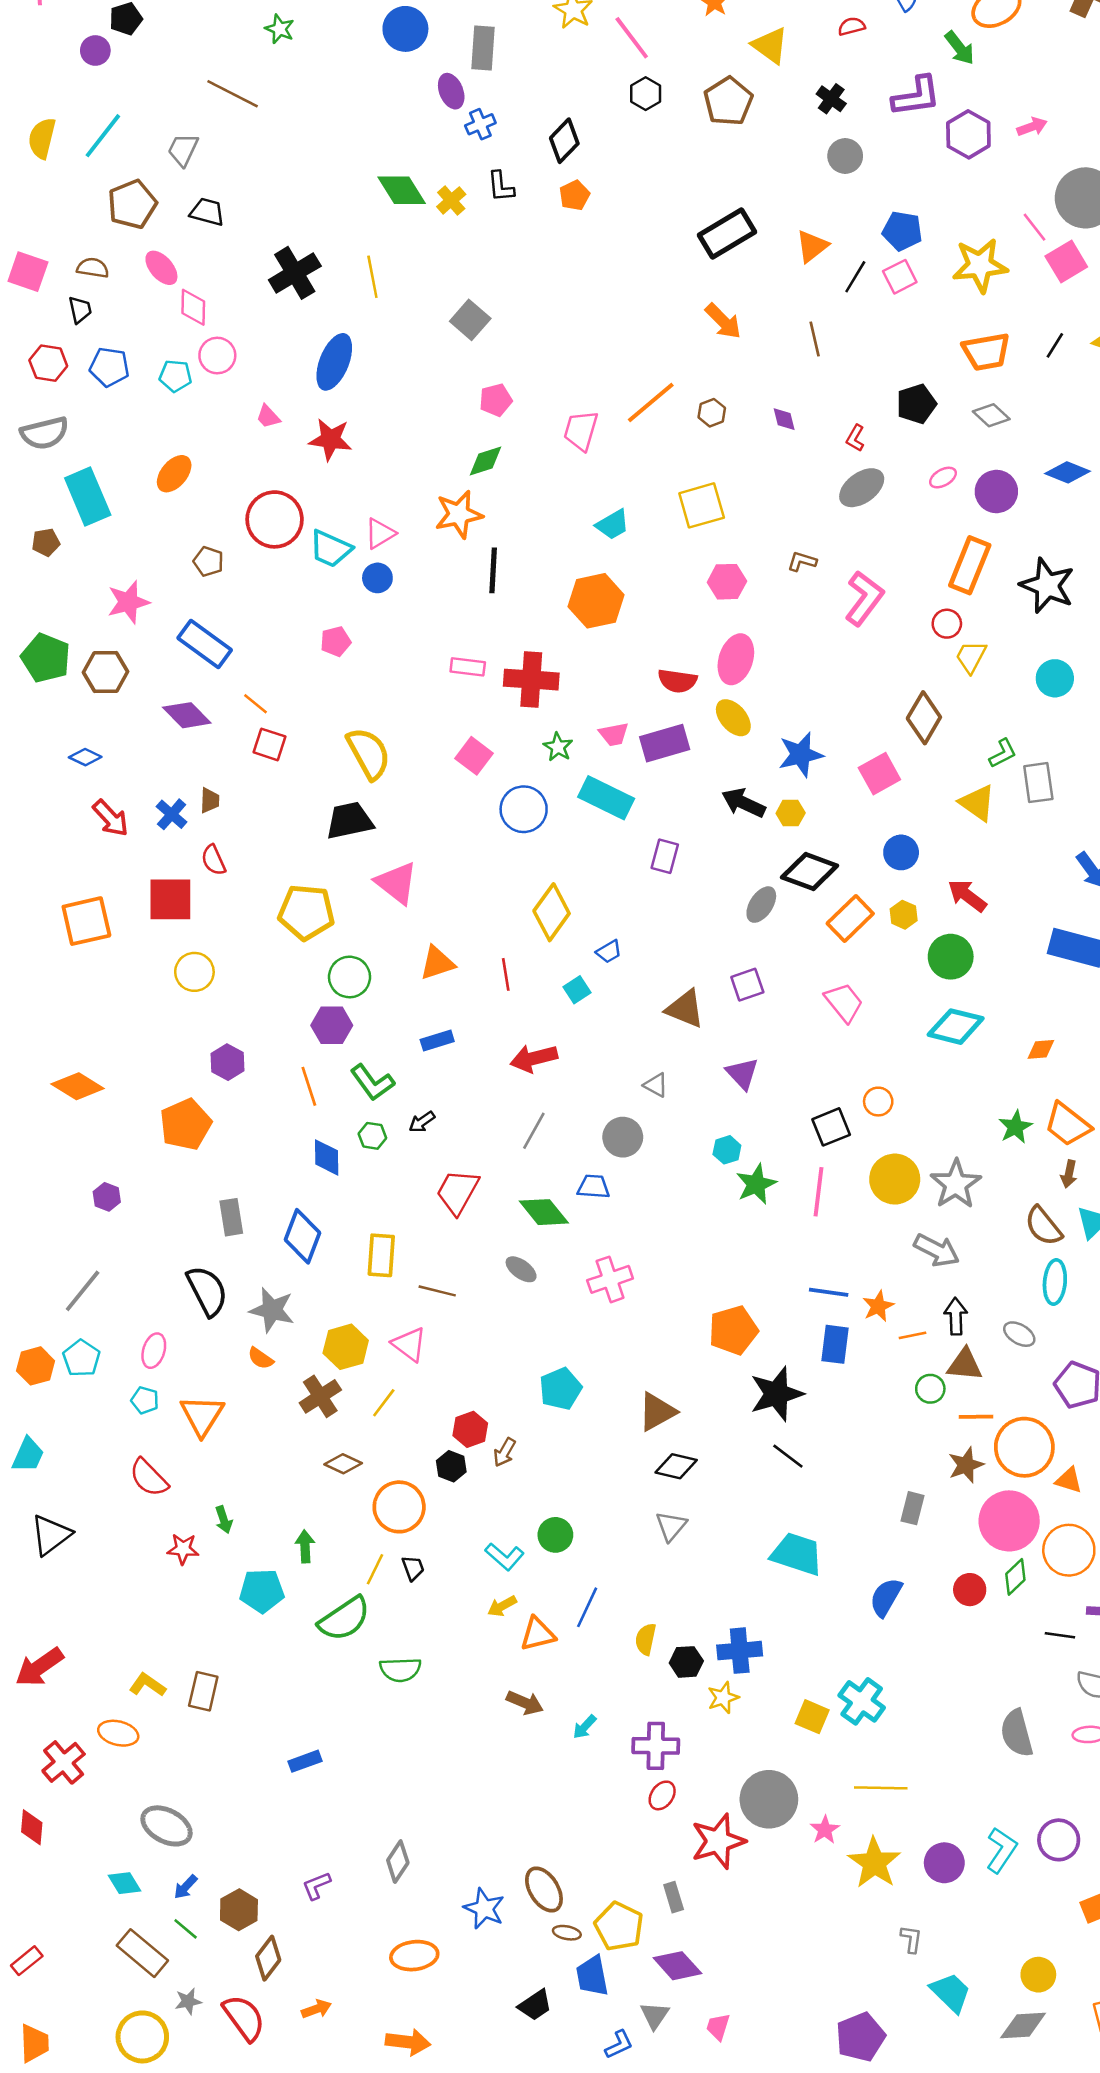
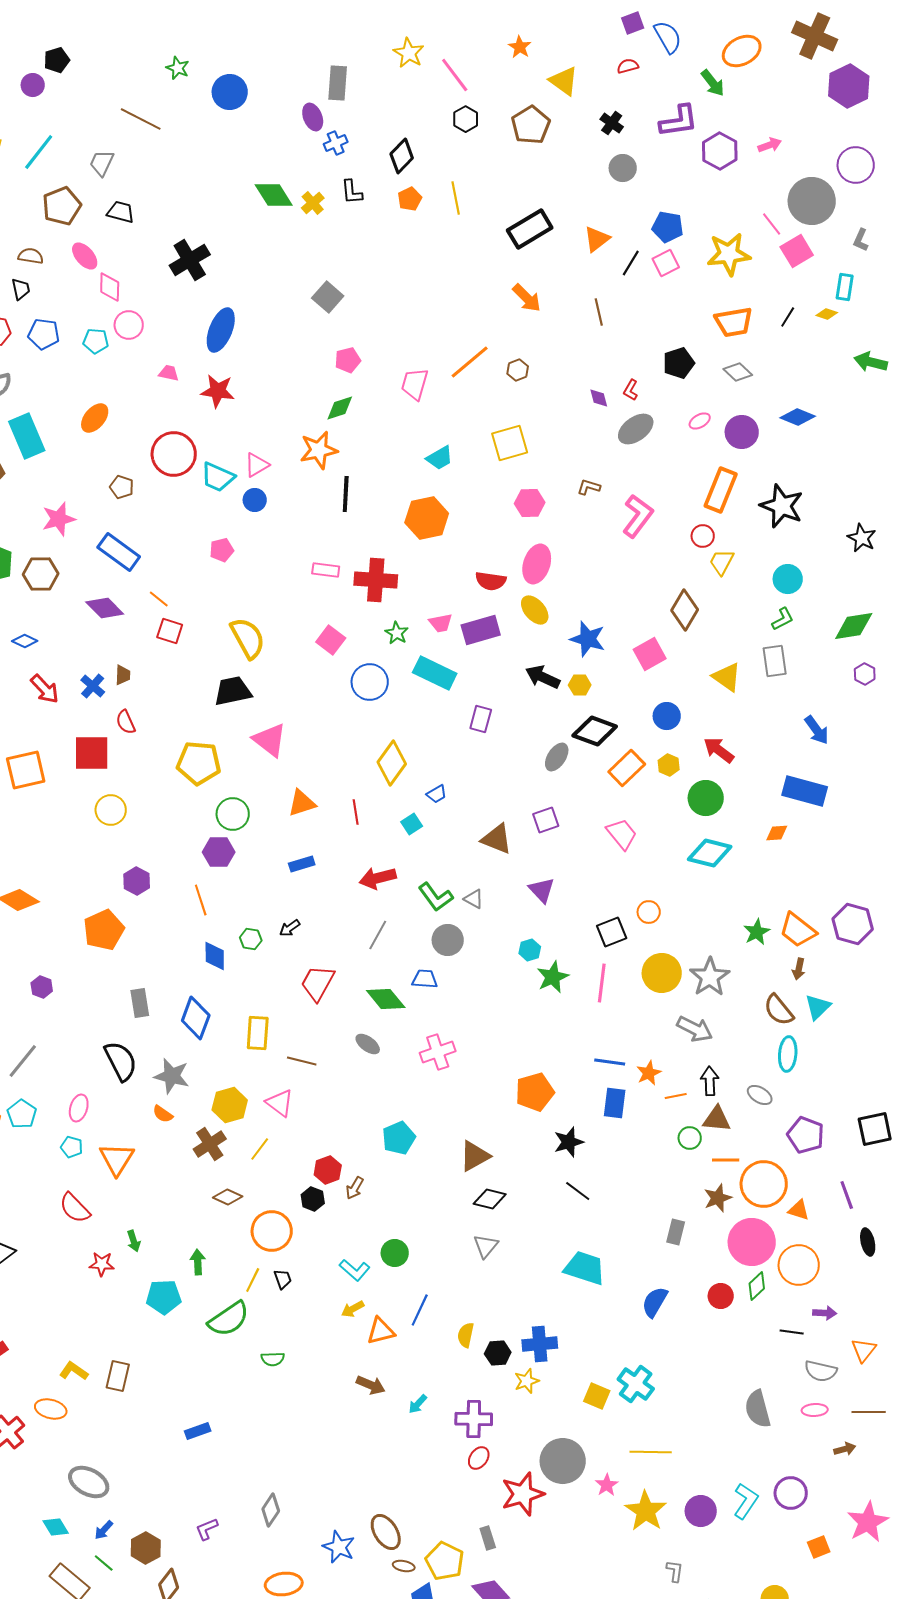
blue circle: (405, 29) -> (230, 92), moved
yellow line: (372, 277) -> (456, 198), moved
pink trapezoid: (268, 417) -> (169, 373), turned 145
purple diamond: (784, 419) -> (599, 398), moved
green L-shape: (1003, 753) -> (783, 619), moved
blue star: (801, 755) -> (588, 639), turned 30
orange diamond: (1041, 1049) -> (777, 833), moved
green L-shape: (372, 1082) -> (436, 897), moved
black star: (777, 1394) -> (569, 1142), size x0.7
green semicircle: (400, 1670) -> (273, 1359), size x0.7

